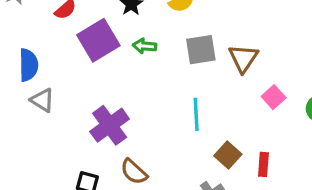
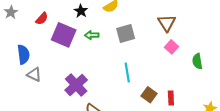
purple square: (98, 40) -> (64, 35), turned -30
brown triangle: (243, 58) -> (167, 23), moved
pink square: (274, 97) -> (172, 47), moved

